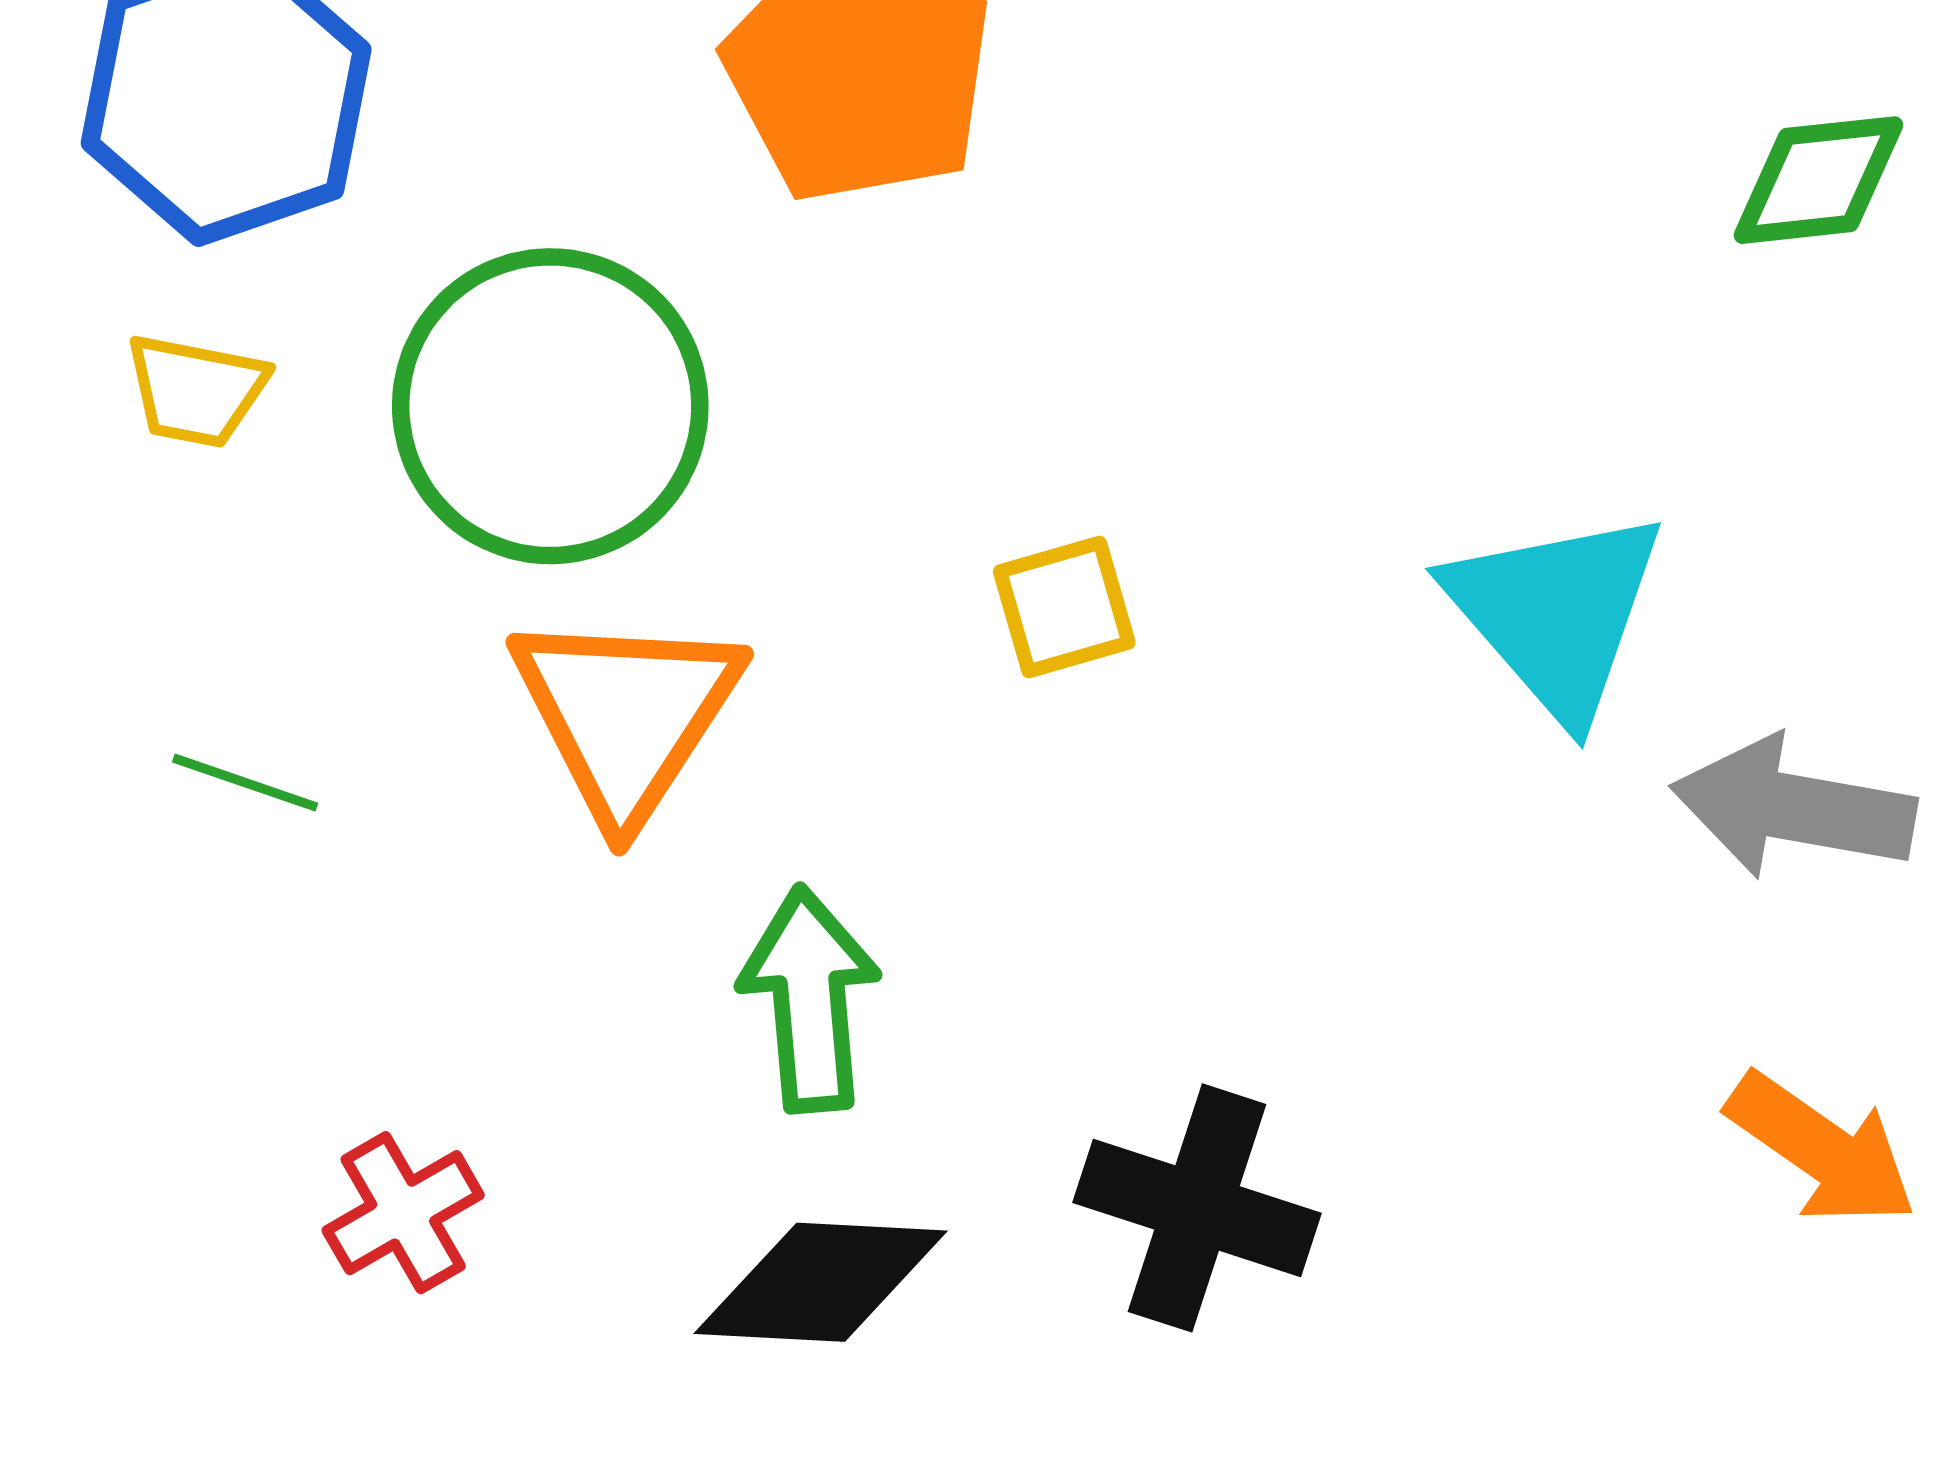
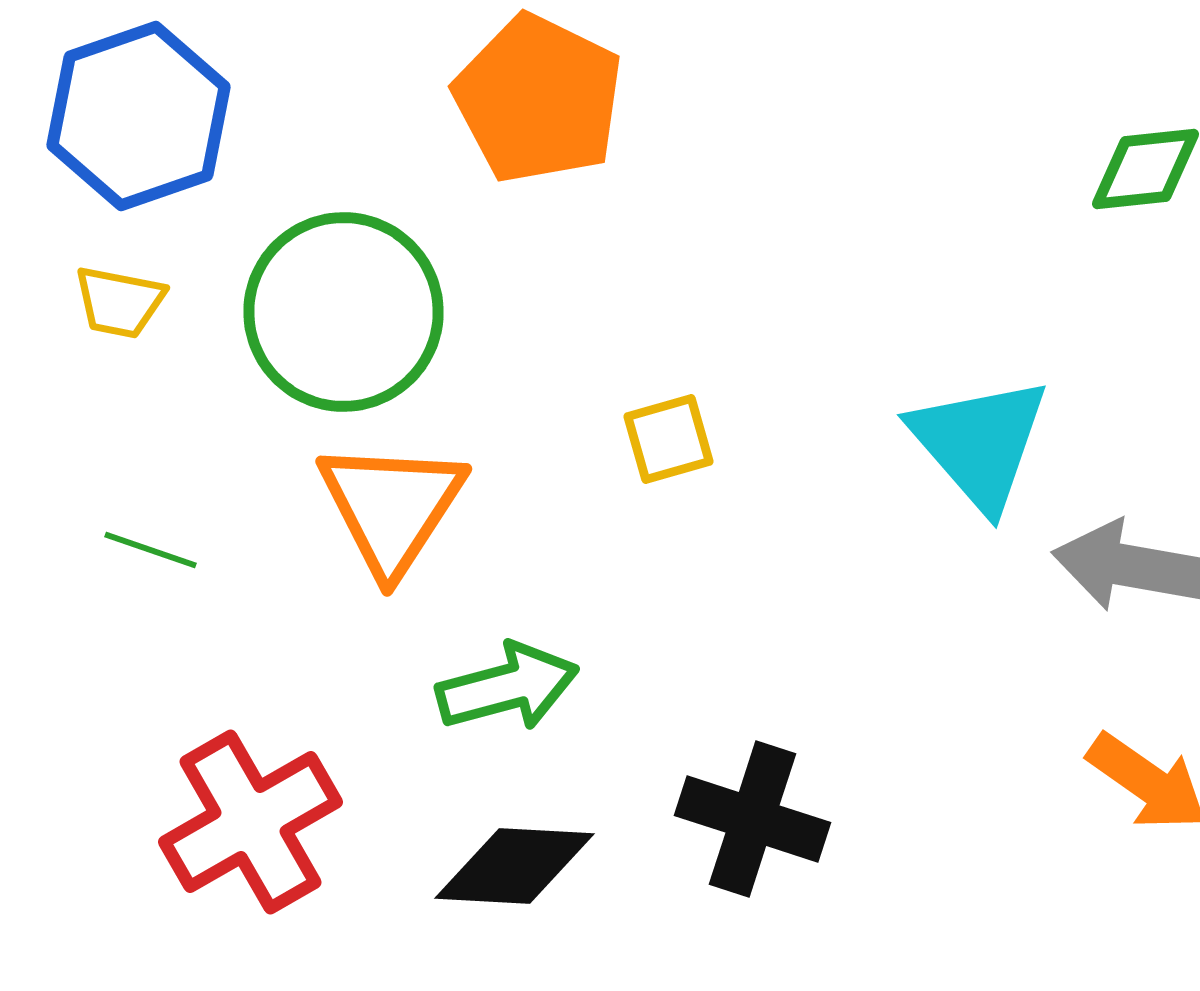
green arrow: (810, 999) -> (508, 687), turned 80
red cross: (403, 1213) -> (250, 822), size x1.8

